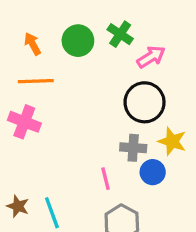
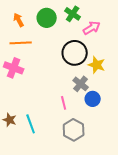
black circle: (145, 102) -> (75, 53), moved
yellow star: (172, 141) -> (97, 65), moved
gray cross: (133, 148) -> (81, 84), turned 35

